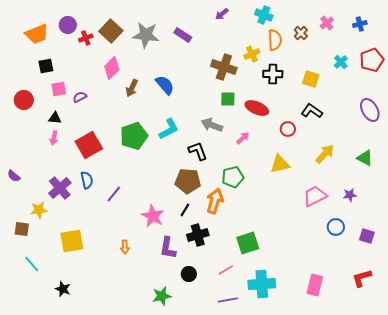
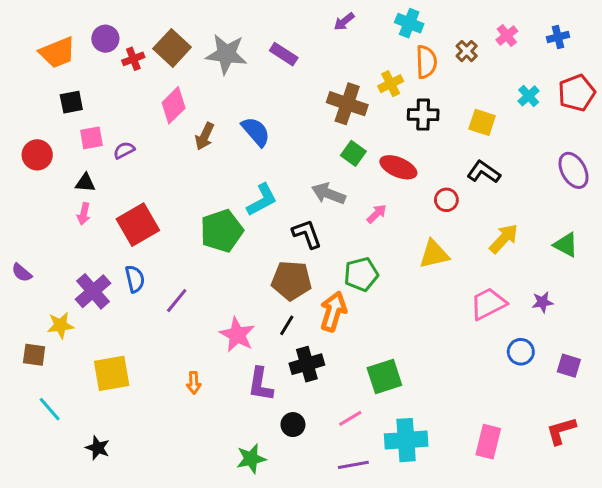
green square: (228, 99) -> (353, 153), turned 35
green pentagon: (134, 136) -> (222, 231), moved

